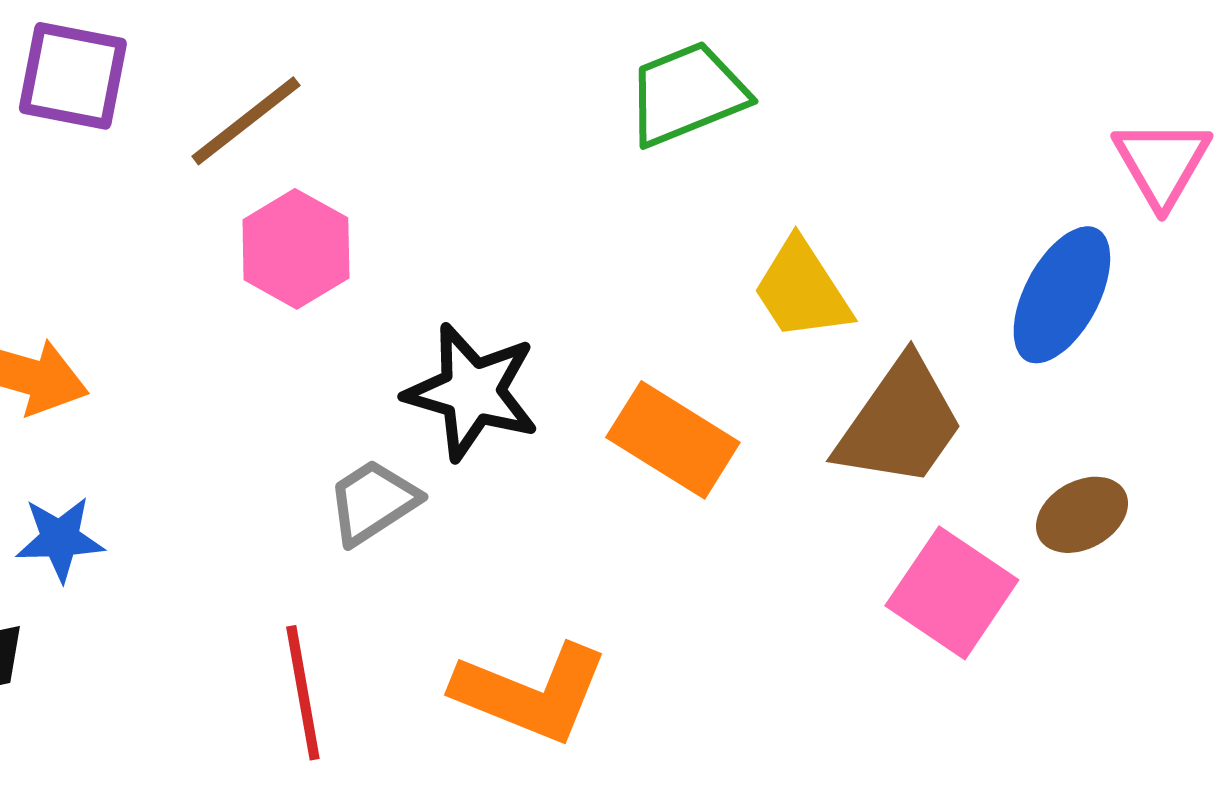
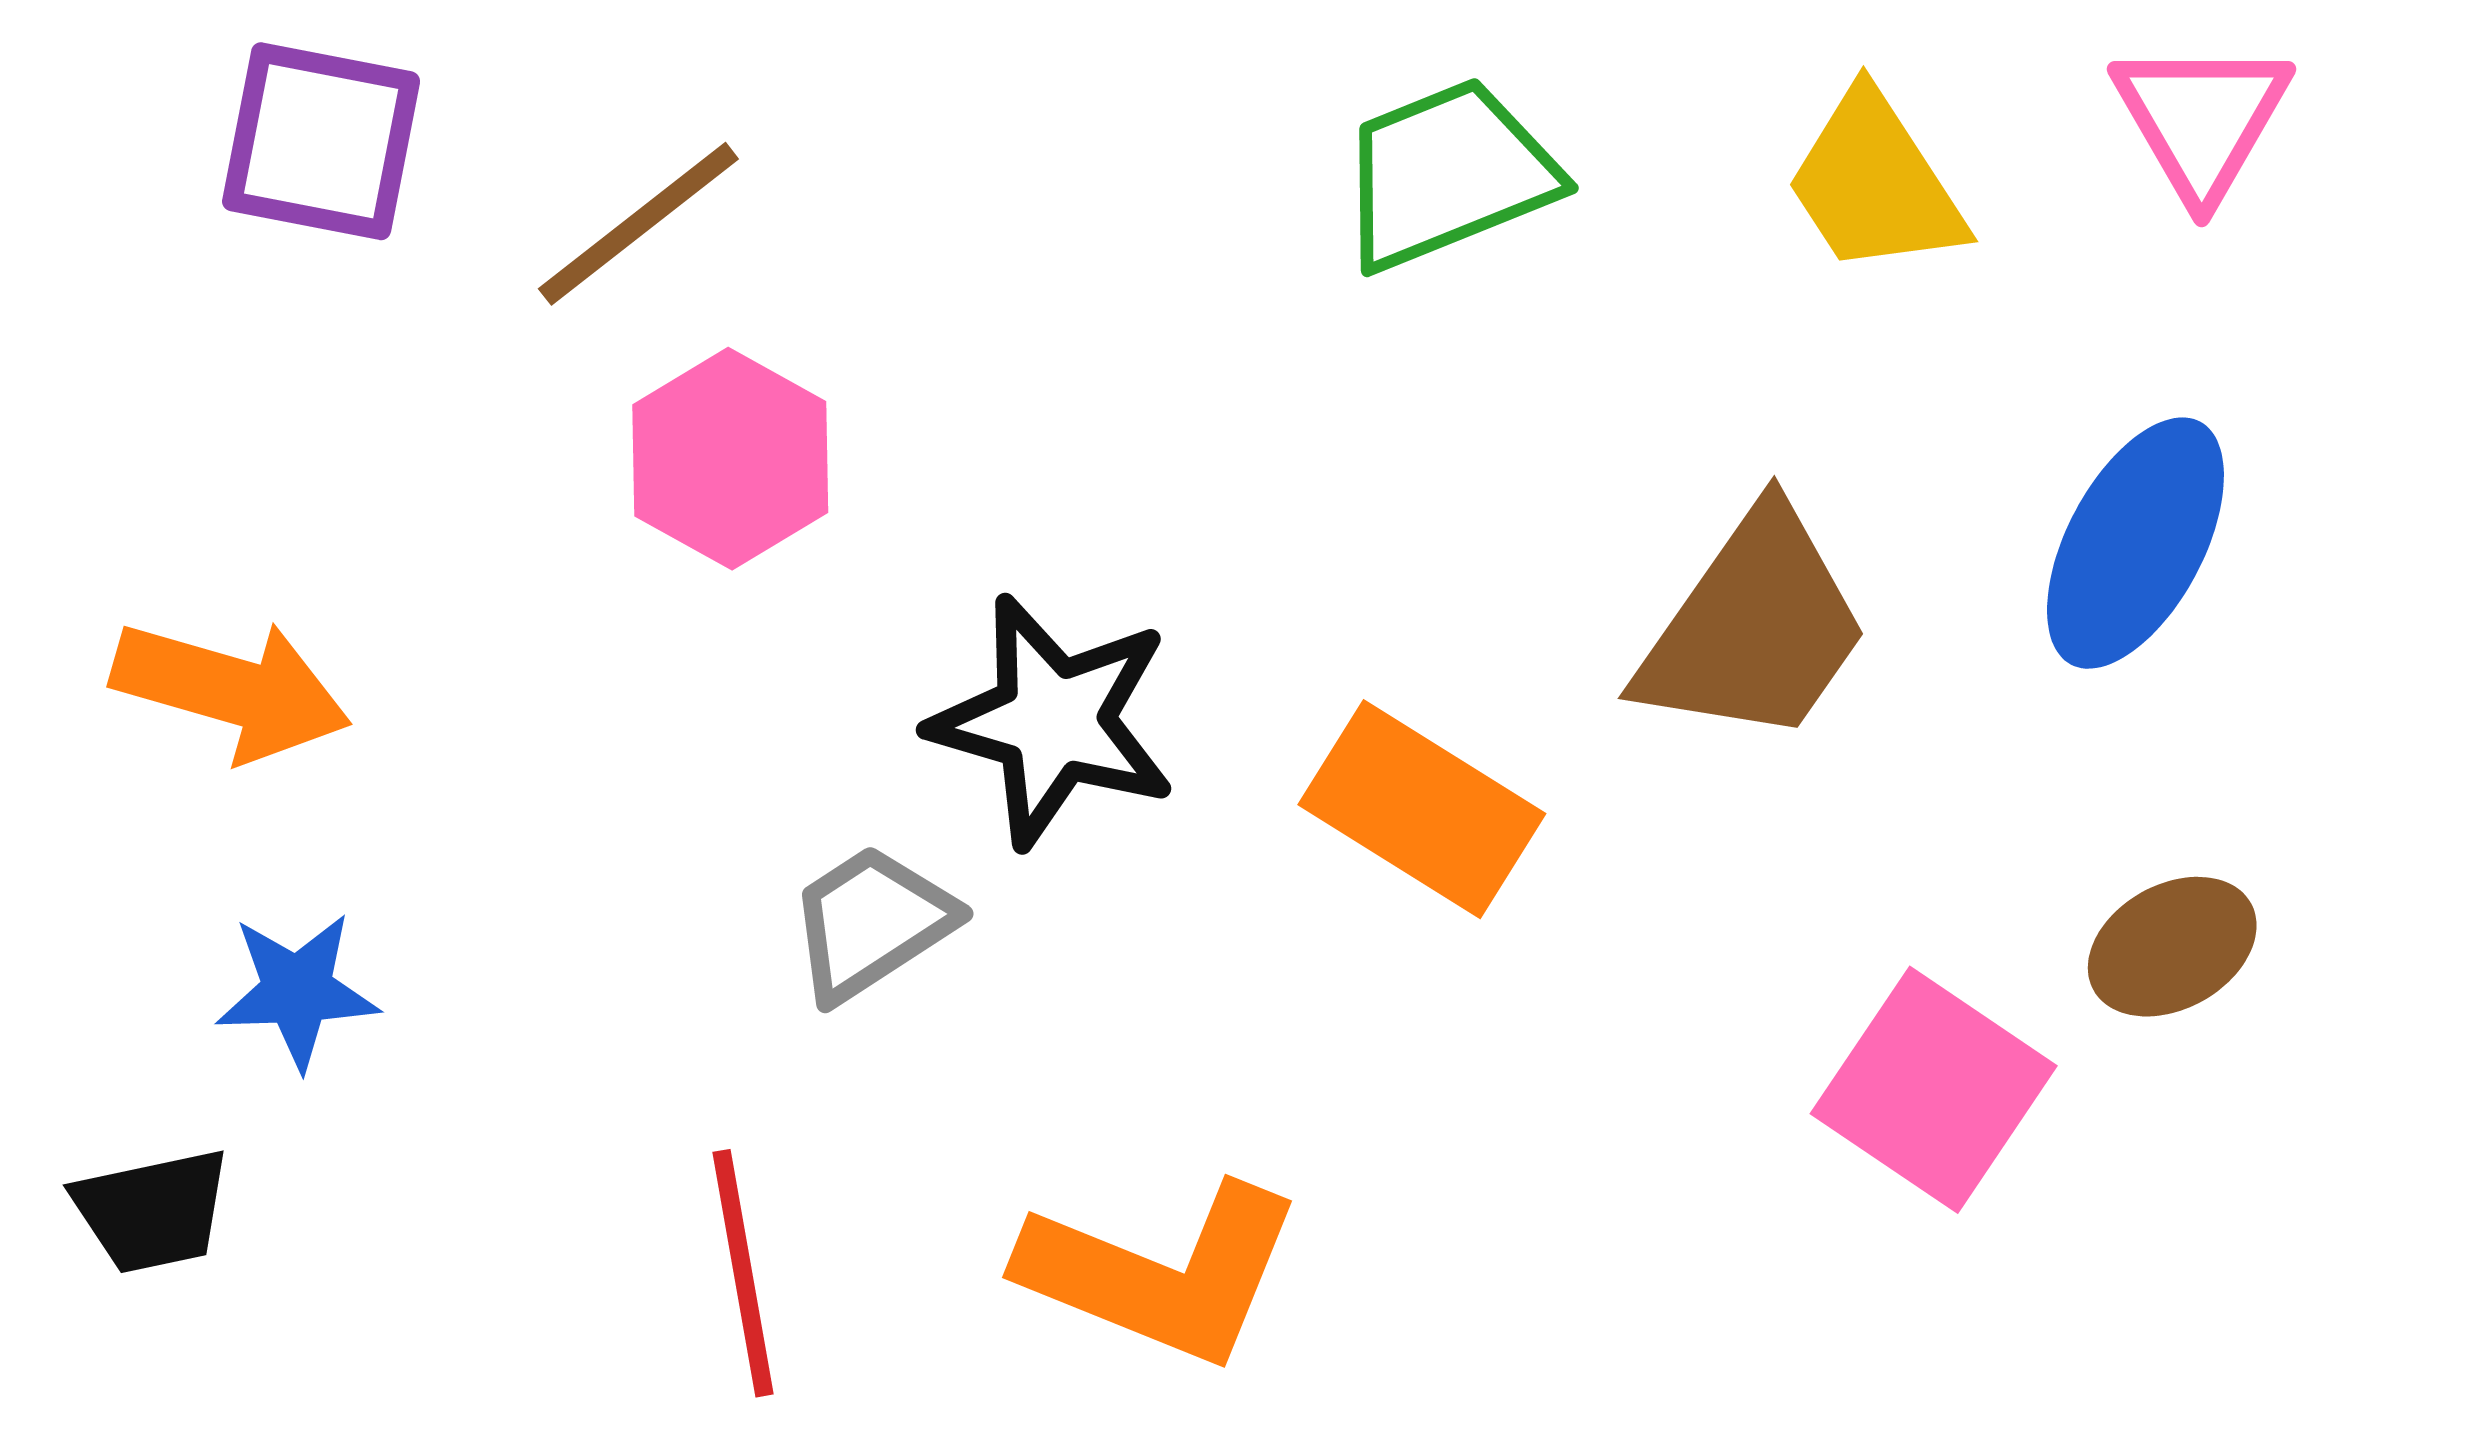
pink triangle: (1162, 163) -> (2202, 119), moved
yellow trapezoid: (802, 290) -> (1875, 183), moved
brown trapezoid: (900, 423) -> (1754, 627), moved

